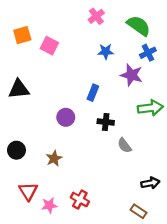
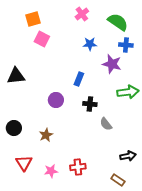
orange square: (22, 35) -> (33, 19), moved
blue cross: (148, 53) -> (126, 45), turned 32
red cross: (80, 199) -> (78, 167), moved, turned -35
pink star: (49, 205) -> (51, 171), moved

